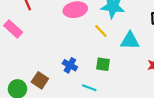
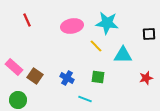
pink rectangle: (13, 29) -> (14, 67), moved
brown square: (40, 80) -> (35, 76), moved

